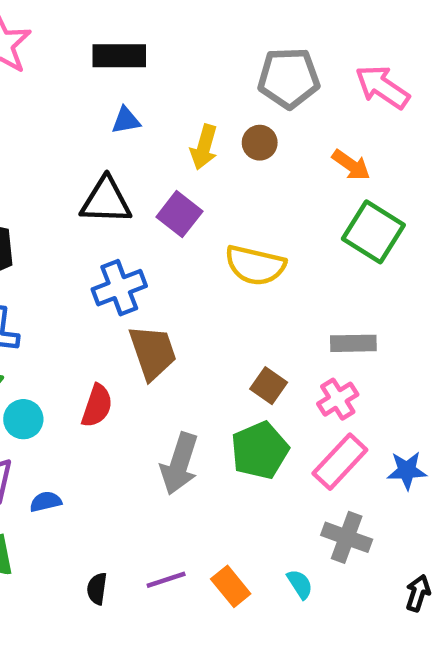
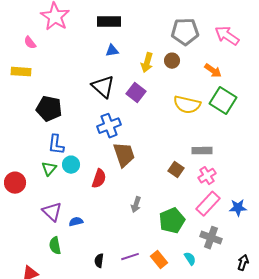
black triangle: (106, 201) -> (103, 87), turned 40
yellow semicircle: (255, 265) -> (187, 105), moved
gray rectangle: (353, 343) -> (202, 151), moved
cyan circle: (23, 419) -> (71, 165), moved
green pentagon: (260, 450) -> (172, 221), moved
gray arrow: (179, 464) -> (136, 205), size x0.6

